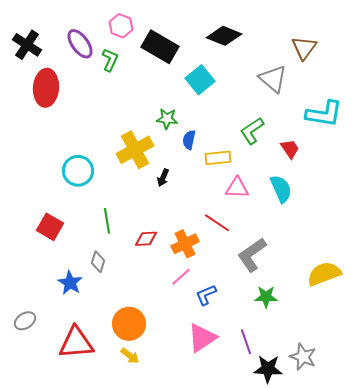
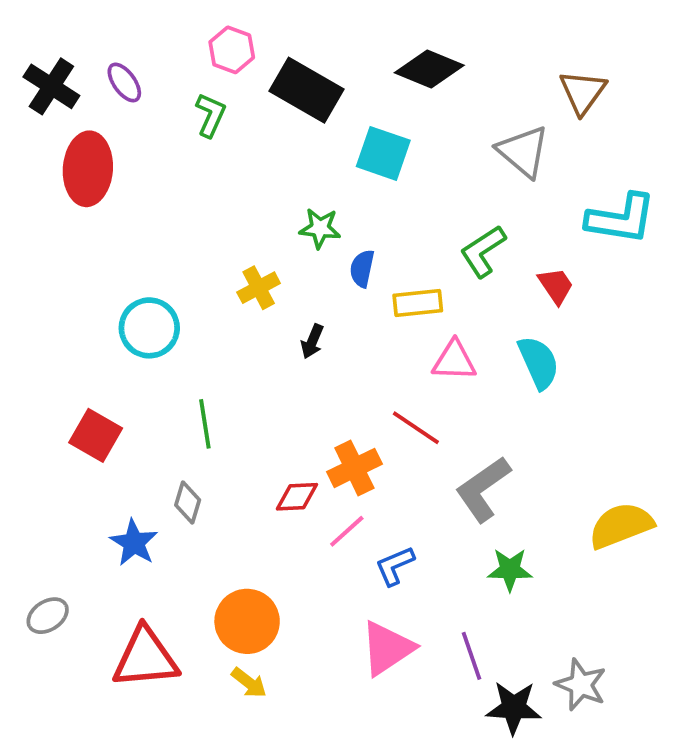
purple ellipse: (80, 44) -> (124, 82), moved, size x0.7
cyan square: (200, 80) -> (383, 153), turned -32
yellow cross: (135, 150) -> (259, 288), size x0.6
red diamond: (146, 239) -> (297, 497), moved

